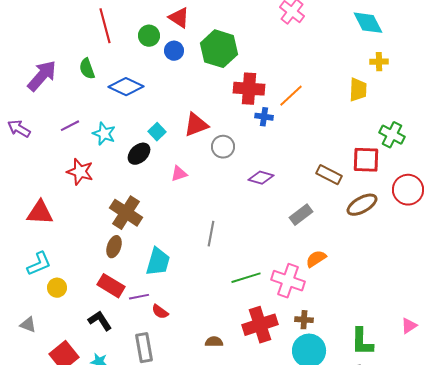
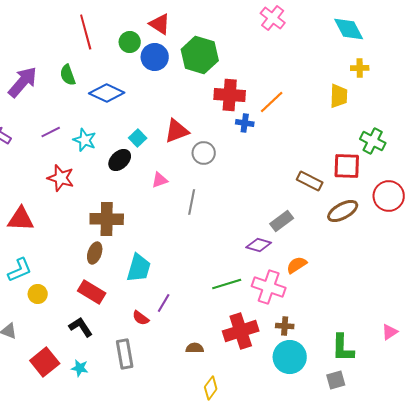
blue circle: (174, 51) -> (155, 57), size x1.4
purple diamond: (261, 178) -> (259, 245), moved
brown cross: (126, 213) -> (107, 219), turned -32
gray line: (211, 234) -> (192, 202), moved
purple line: (139, 297) -> (164, 303), moved, turned -48

